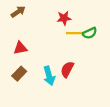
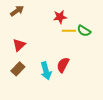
green semicircle: (90, 33) -> (84, 31), turned 56
red triangle: (20, 48) -> (19, 45), turned -32

